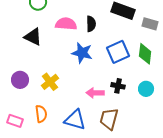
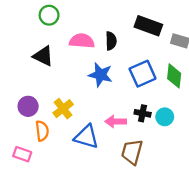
cyan circle: (146, 89) -> (165, 117), moved
orange semicircle: (41, 114) -> (42, 131), moved
blue triangle: (75, 120) -> (86, 137), moved

